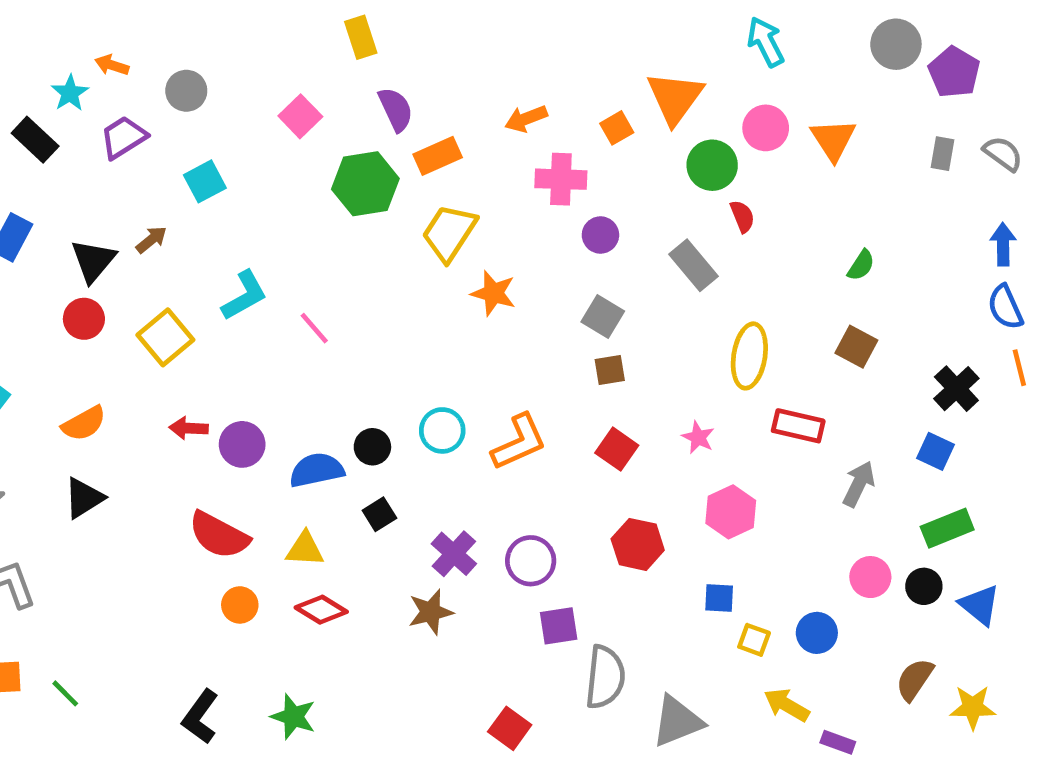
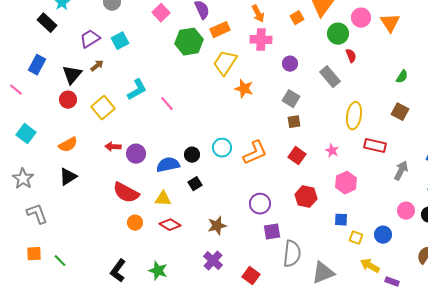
orange arrow: (526, 119) -> (258, 14), turned -96
purple trapezoid: (123, 137) -> (90, 39), moved
pink cross: (561, 179) -> (261, 40), moved
purple cross: (454, 554) -> (213, 261), moved

